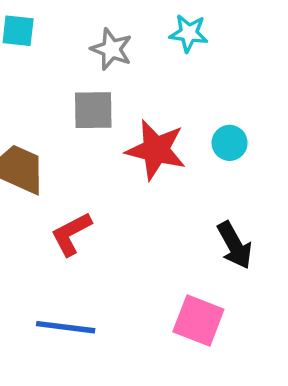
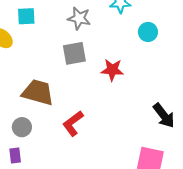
cyan circle: (230, 143) -> (148, 32), moved
red star: (156, 150) -> (112, 70), size x0.7

